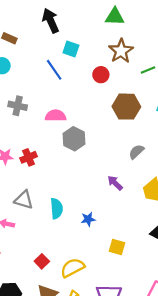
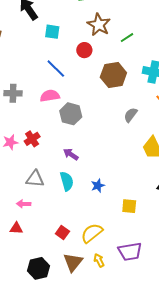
blue line: (54, 70) -> (56, 69), moved
purple arrow: (115, 183) -> (71, 154), moved

